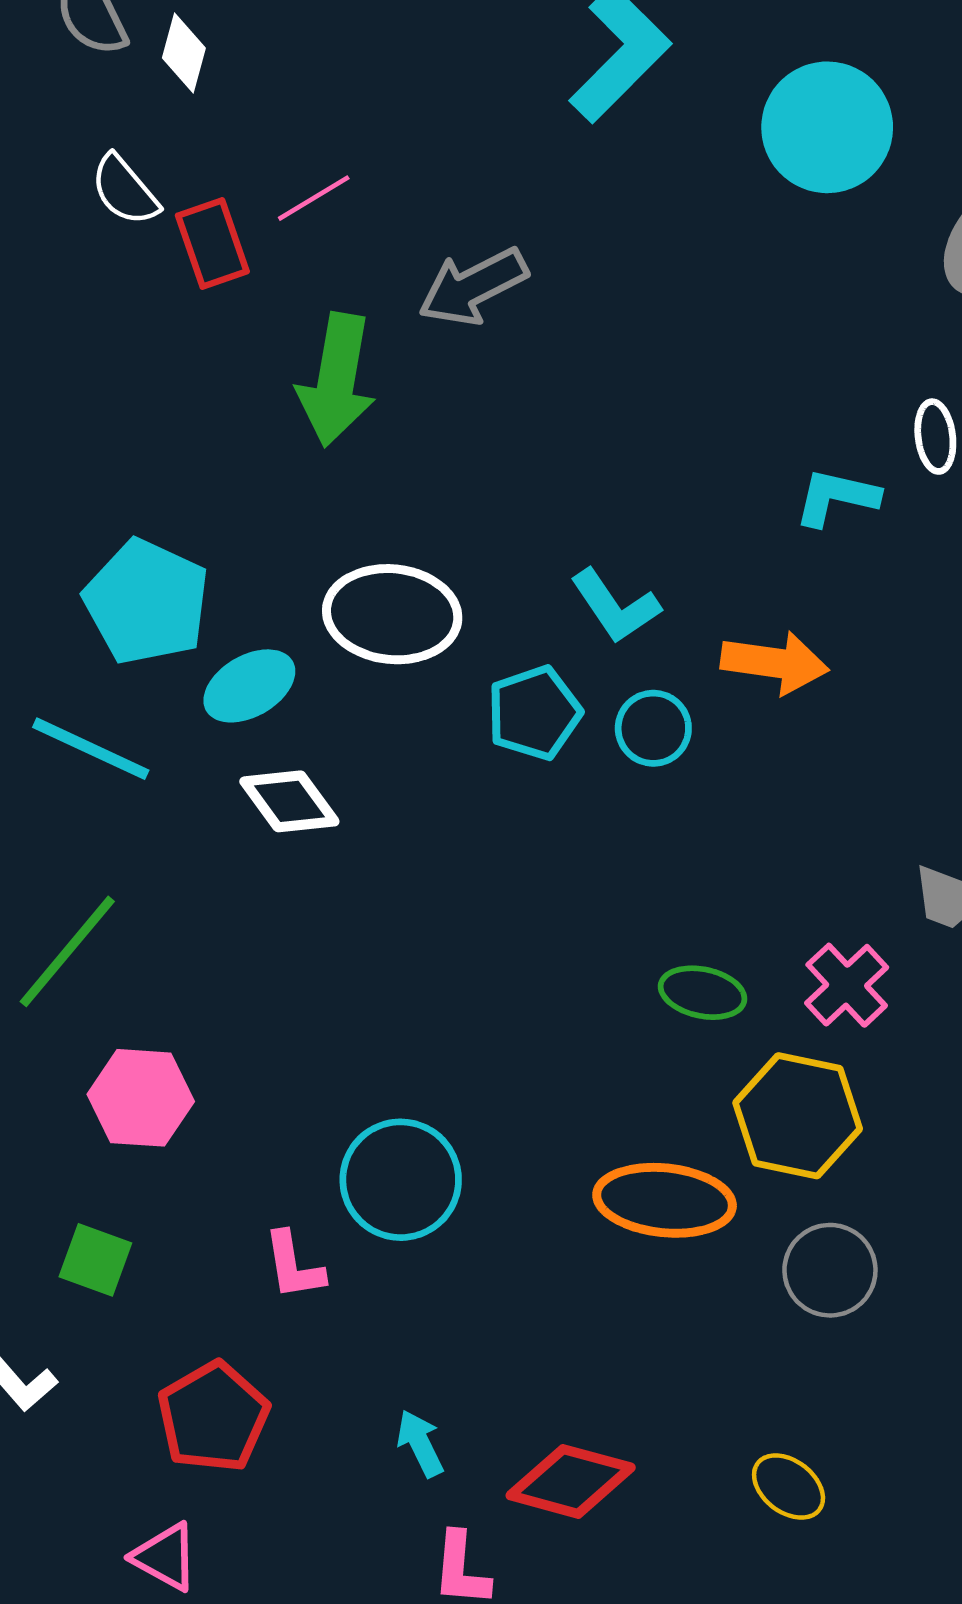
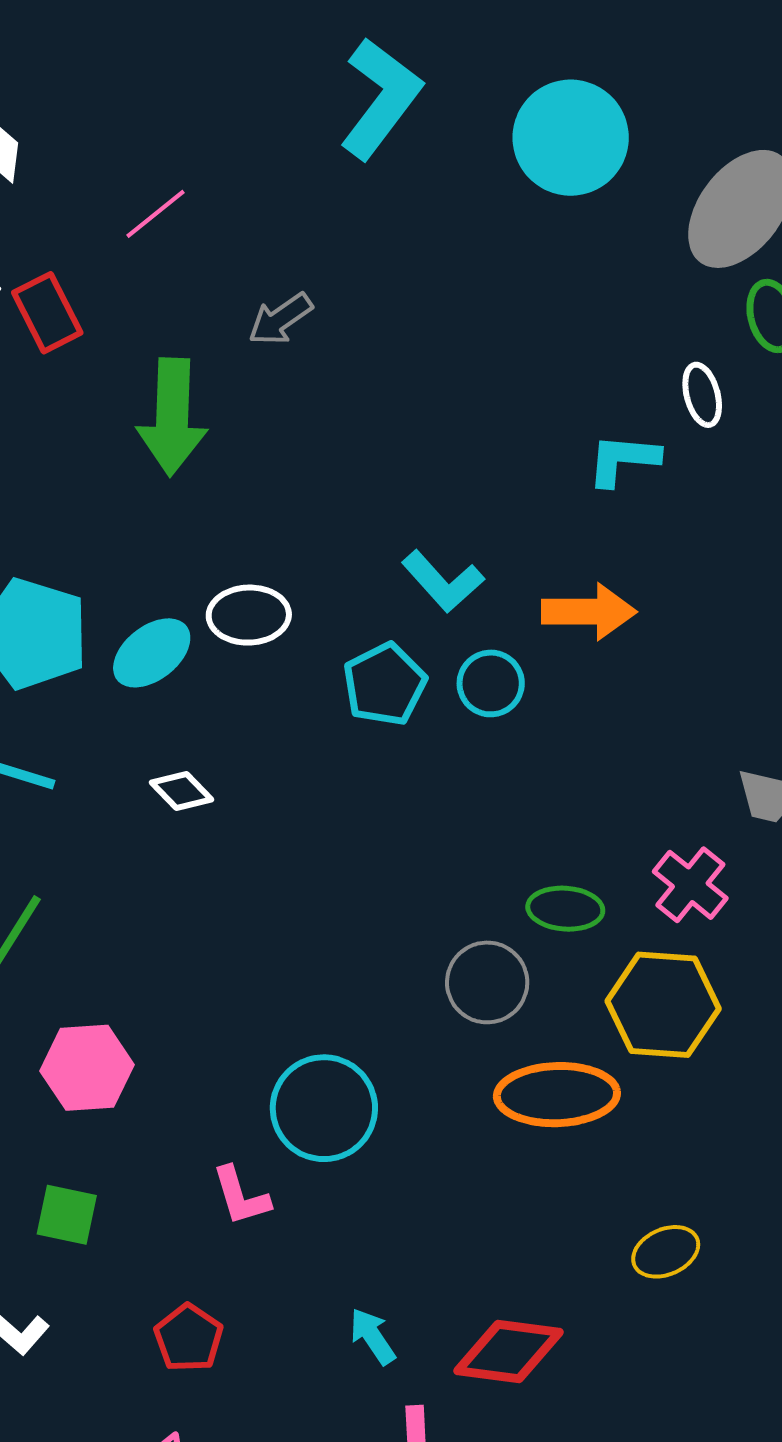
pink line: (314, 198) -> (155, 214), moved
gray arrow: (473, 287) -> (280, 319), size x0.7
white ellipse: (392, 614) -> (249, 615), size x0.7
cyan ellipse: (249, 686) -> (152, 653), moved
white diamond: (289, 801) -> (181, 791), size x0.7
gray circle: (830, 1270) -> (487, 982), moved
red pentagon: (213, 1417) -> (189, 1338), size x0.7
yellow ellipse: (789, 1487) -> (666, 1252), moved, turned -54

